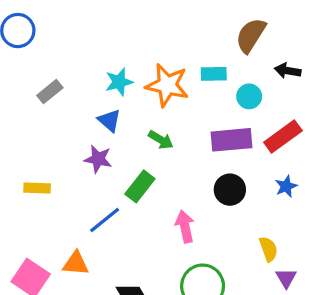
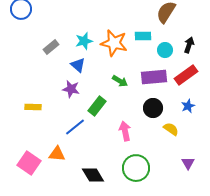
black arrow: (288, 71) -> (189, 45), moved, turned 98
gray rectangle: (50, 92) -> (51, 47), moved
green arrow: (161, 140) -> (120, 81), moved
yellow semicircle: (268, 249) -> (171, 129), moved, turned -35

